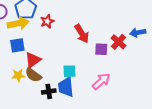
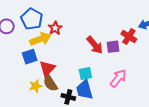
yellow arrow: (18, 23) -> (40, 39), moved
red arrow: (82, 34) -> (95, 45), moved
brown semicircle: (33, 75) -> (50, 83), turned 30
black cross: (49, 91) -> (68, 97), turned 32

